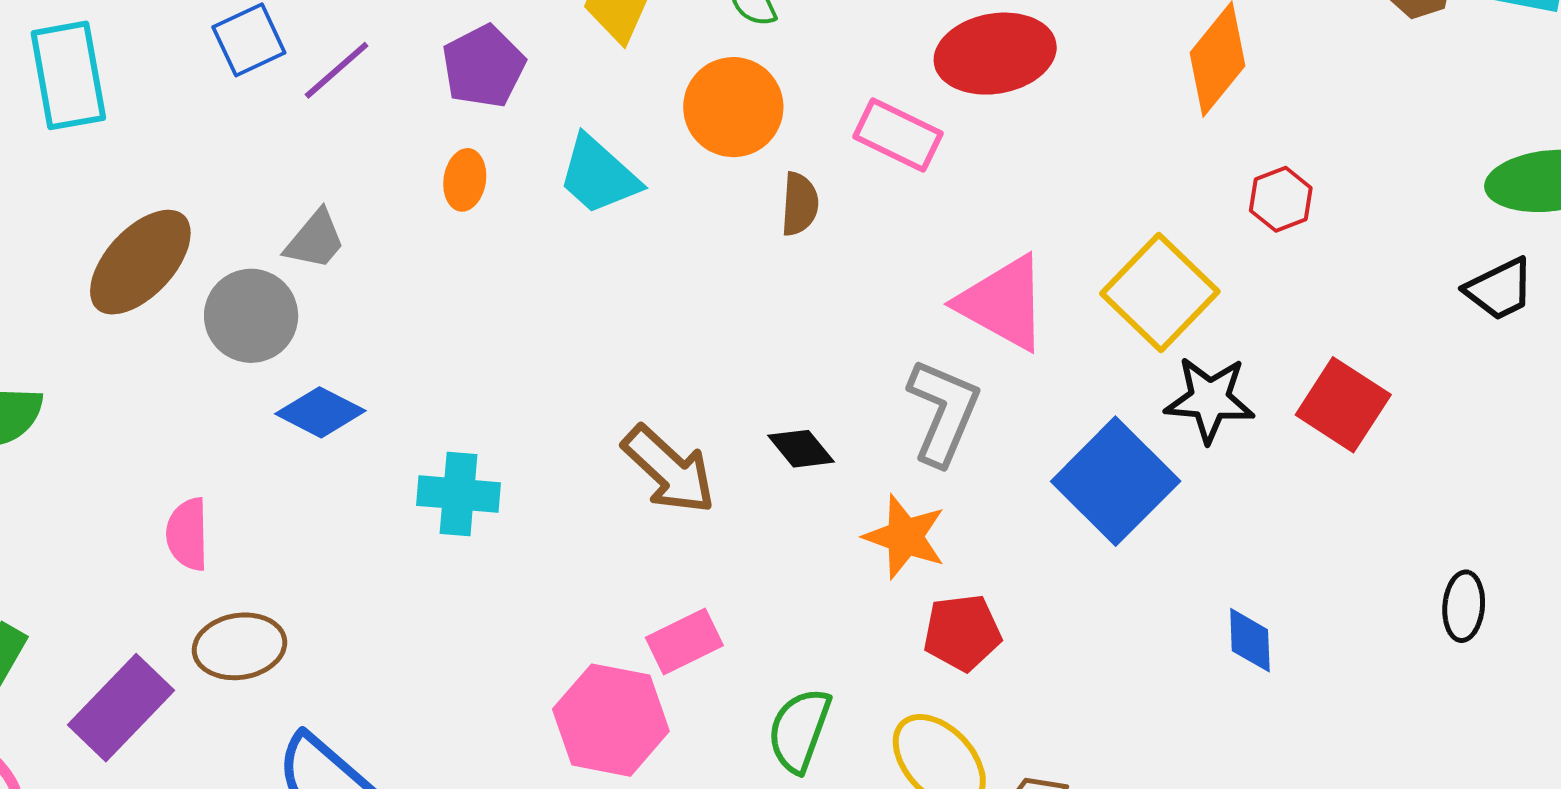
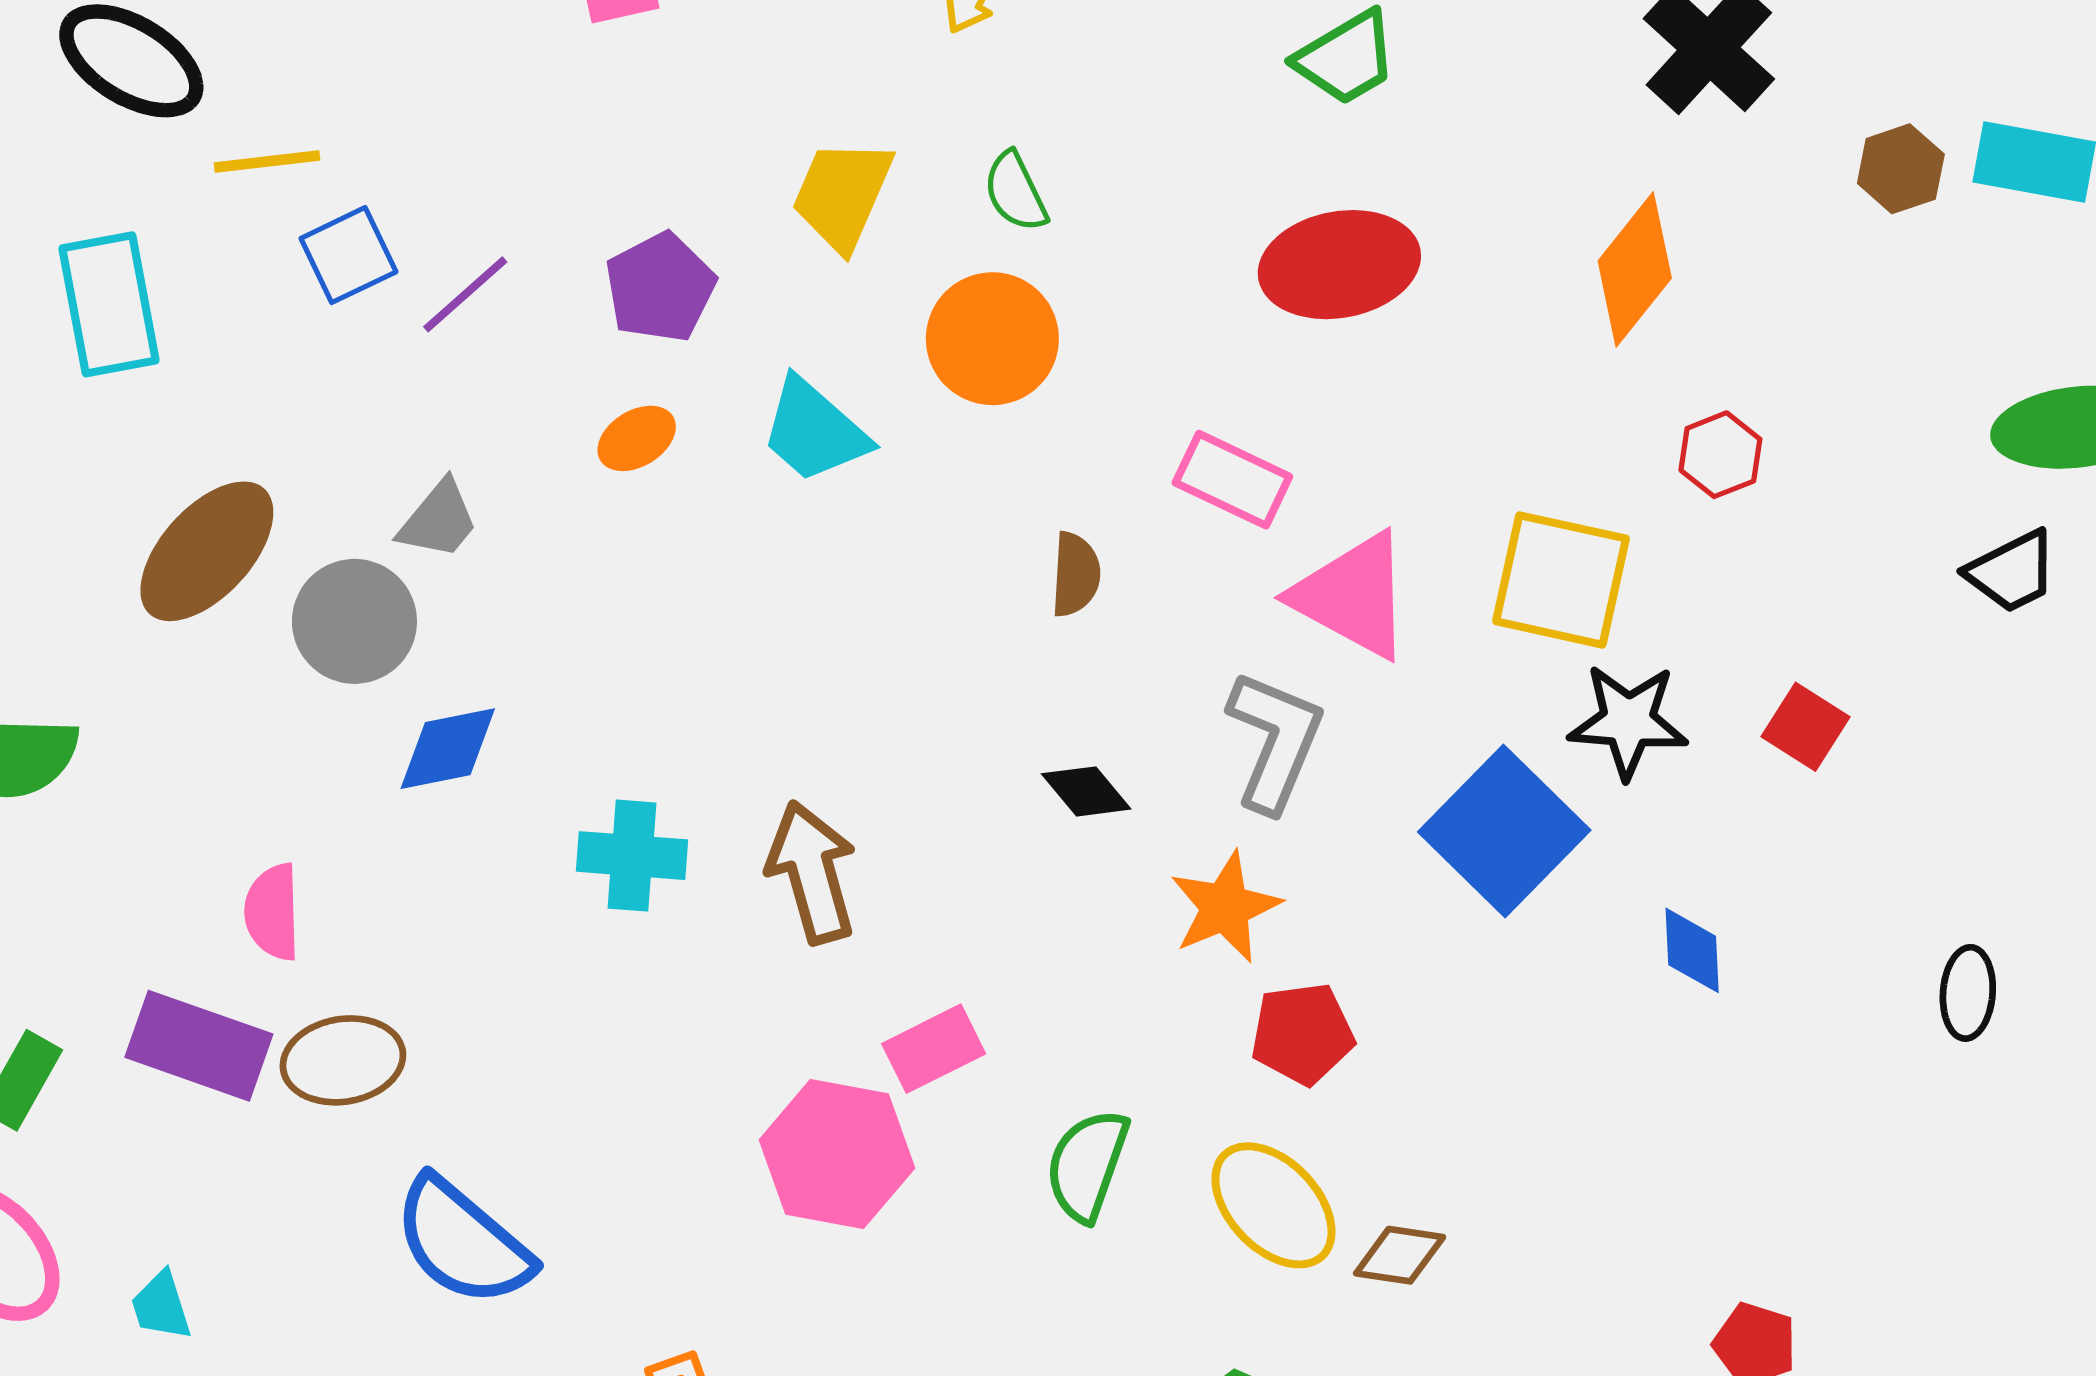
pink rectangle: (898, 135) -> (1232, 480), moved
orange ellipse: (465, 180) -> (637, 438), turned 50
brown semicircle: (800, 204) -> (1076, 574), moved
yellow square: (1160, 292) -> (1561, 580), turned -31
red square: (1343, 405) -> (1806, 727), size x0.7
blue diamond: (320, 412) -> (448, 749), turned -38
brown arrow: (669, 470) -> (812, 872), moved, turned -148
orange star: (905, 537) -> (1225, 907), turned 30
blue diamond: (1250, 640) -> (1692, 950), moved
purple rectangle: (121, 708) -> (199, 1046), moved, turned 66

